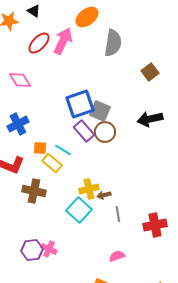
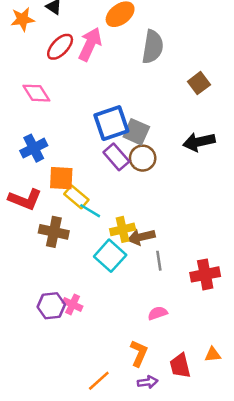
orange square: (40, 148) -> (61, 178), size x1.5
cyan line: (63, 150) -> (90, 211), moved
brown arrow: (104, 195) -> (141, 237), size x1.5

